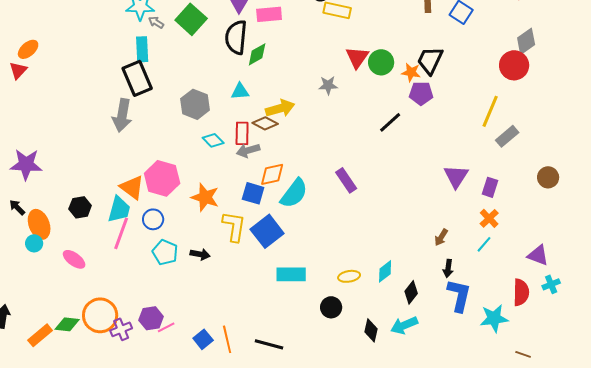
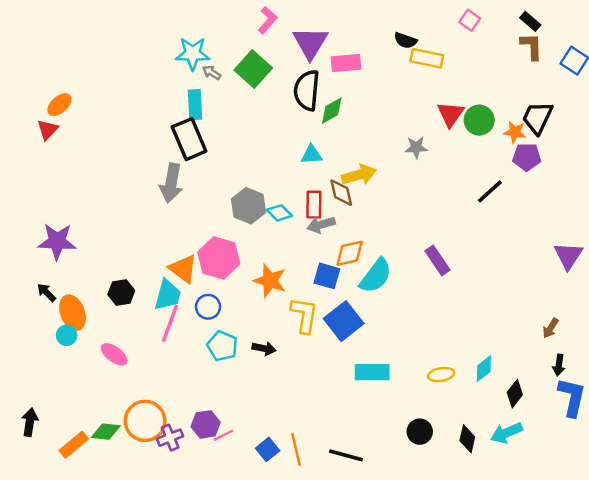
gray hexagon: (195, 104) -> (248, 206), moved
brown diamond: (265, 123) -> (341, 193), turned 50
black circle: (331, 307) -> (420, 432), moved

